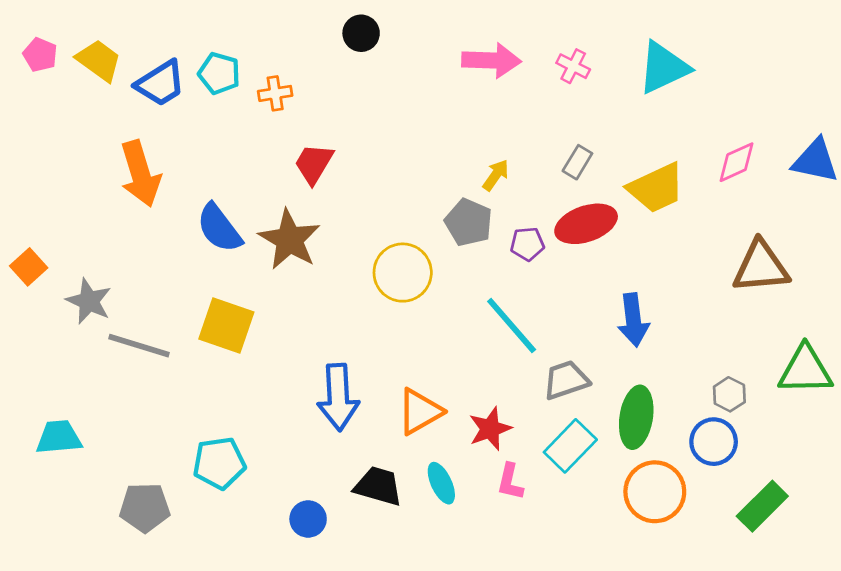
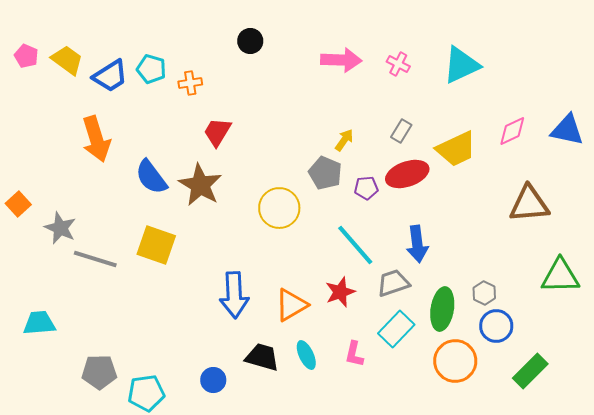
blue arrow: (633, 320) -> (417, 244), moved
gray hexagon: (729, 394) -> (484, 293), moved
red star: (490, 429) -> (340, 292), moved
cyan pentagon: (219, 463) -> (146, 393), moved

